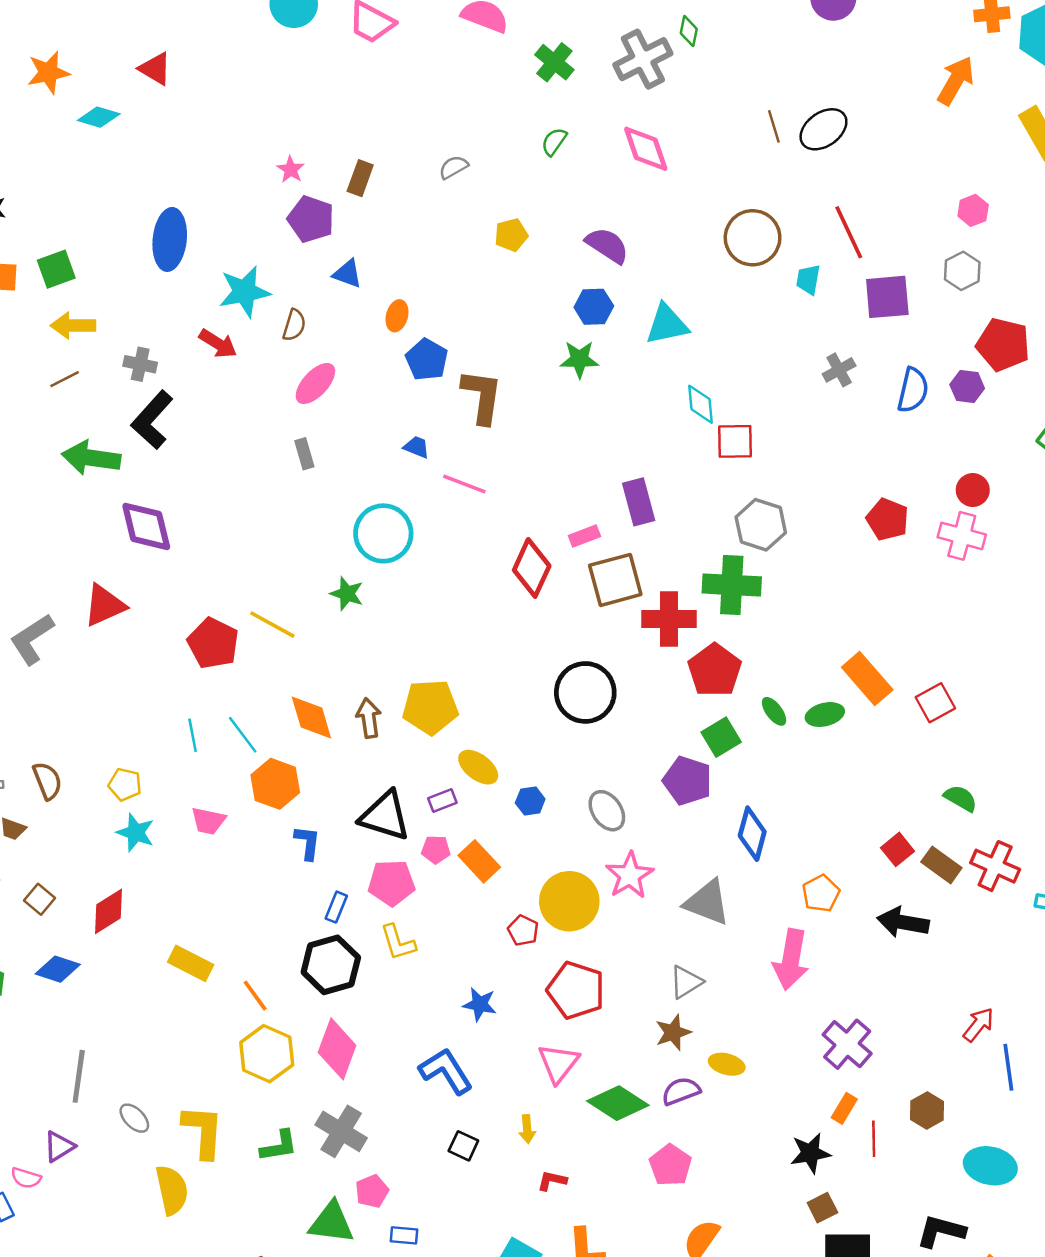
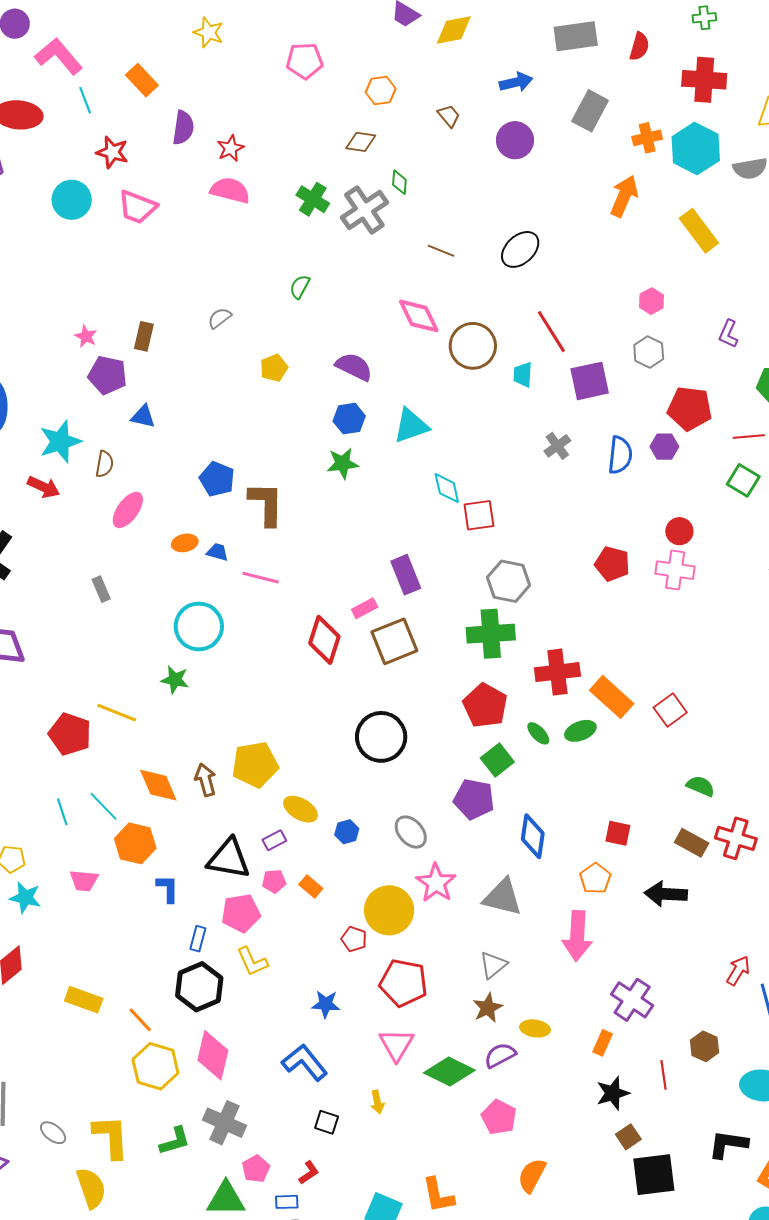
green cross: (554, 62) -> (313, 199), moved
brown line: (774, 126) -> (441, 251), moved, turned -44
pink diamond: (646, 149) -> (419, 316), moved
orange ellipse: (397, 316) -> (185, 543), moved, turned 70
gray rectangle: (304, 454) -> (101, 589), moved
red cross: (669, 619) -> (557, 672), moved
red square: (898, 849) -> (618, 833), moved, turned -32
orange rectangle: (479, 861) -> (311, 887), size x0.7
orange rectangle: (844, 1108) -> (603, 1043), moved
red L-shape: (552, 1181) -> (309, 1173), moved, turned 140

